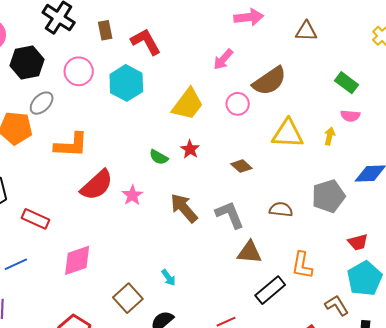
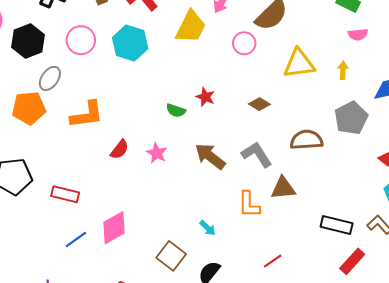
yellow trapezoid: (188, 104) -> (191, 27), moved
yellow arrow: (330, 136) -> (343, 70), moved
red semicircle: (97, 185) -> (120, 149), size x0.6
brown semicircle: (281, 209) -> (306, 140), size x1.4
blue line: (16, 264) -> (76, 240), moved
orange L-shape: (302, 265) -> (249, 204), moved
black rectangle: (270, 290) -> (337, 225), moved, turned 64

